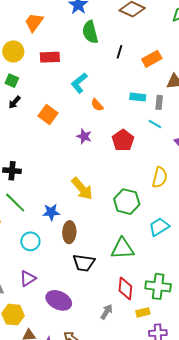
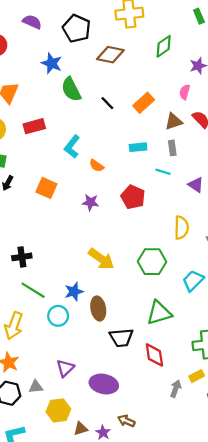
black line: (119, 52) -> (107, 103), turned -48
gray rectangle: (159, 102) -> (172, 148), moved
cyan circle: (30, 241) -> (58, 316), moved
red diamond: (125, 288) -> (154, 355), moved
gray arrow: (107, 312) -> (176, 389), moved

